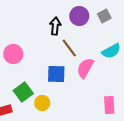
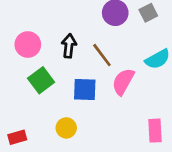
black arrow: (55, 26) -> (69, 46), moved
pink circle: (13, 54) -> (28, 45), moved
green square: (23, 92) -> (41, 80), moved

